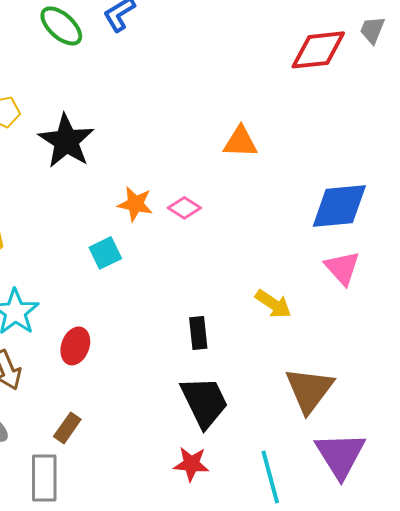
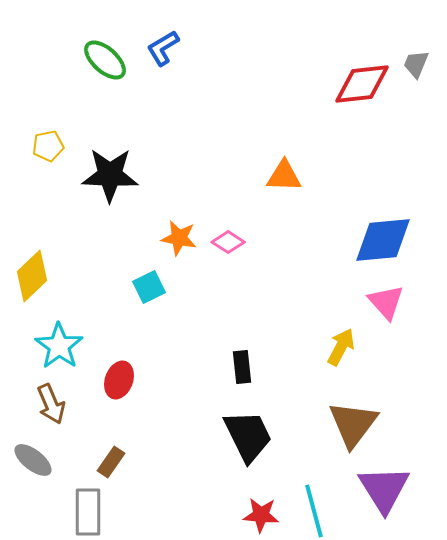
black star: (66, 141) -> (110, 175), turned -30
yellow arrow: (273, 304) -> (341, 347), moved, turned -96
red star: (191, 464) -> (261, 515), moved

